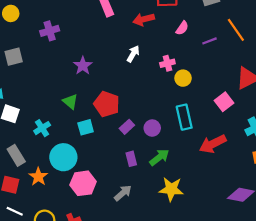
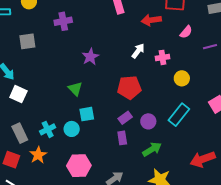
pink cross: (167, 63) -> (163, 57), moved
red pentagon: (107, 104) -> (129, 87), moved, turned -30
cyan rectangle: (184, 117) -> (179, 115), turned 45
cyan cross: (42, 128) -> (48, 129), moved
red arrow: (213, 144) -> (203, 159), moved
cyan circle: (63, 157) -> (72, 129), moved, size x0.6
purple rectangle: (131, 159) -> (122, 138), moved

